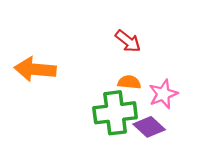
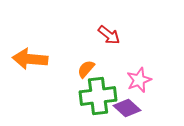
orange semicircle: (129, 82) -> (86, 69), moved, turned -54

